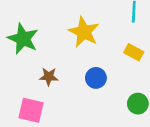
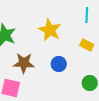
brown star: (49, 77) -> (24, 63), size x1.5

